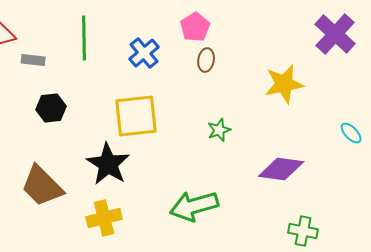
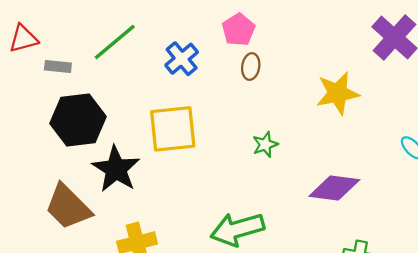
green line: (84, 38) -> (115, 42), turned 51
black hexagon: (51, 108) -> (78, 120), size x1.6
black star: (108, 164) -> (116, 169), moved

